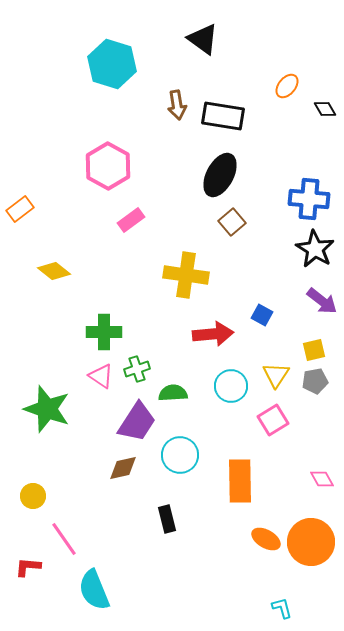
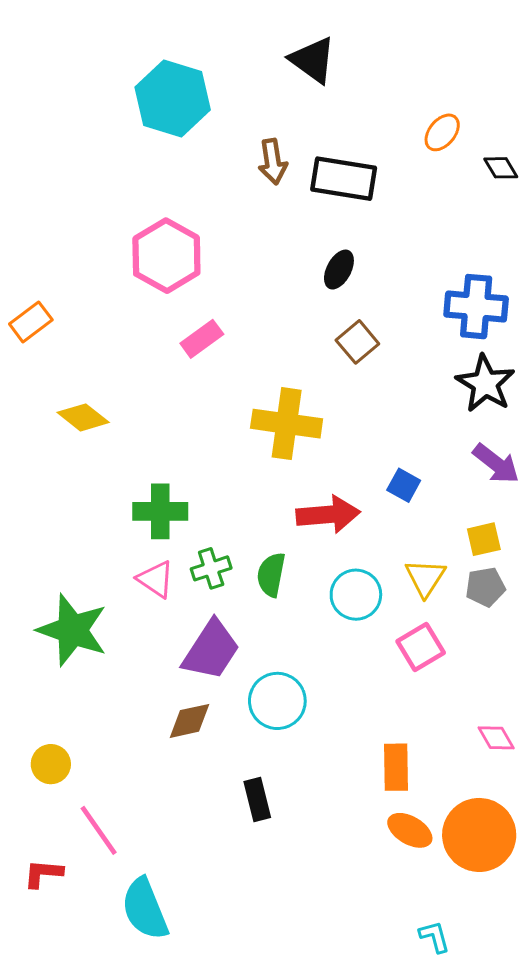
black ellipse: (220, 175) -> (339, 270), size x0.6
green semicircle: (173, 393) -> (271, 575), moved, turned -76
orange rectangle: (240, 481) -> (396, 767), moved, size x0.7

